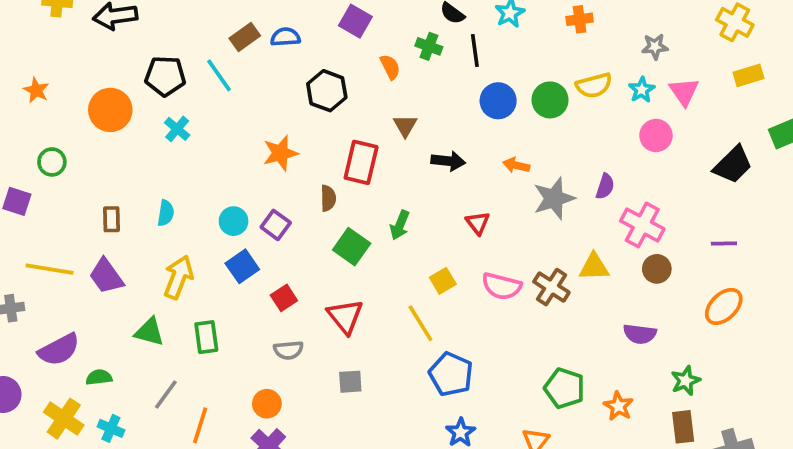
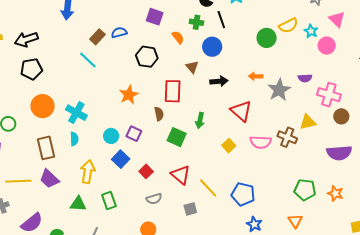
black pentagon: (165, 76) -> (32, 69), moved
cyan star: (642, 90) -> (311, 31), moved
blue circle: (498, 101) -> (212, 47), moved
orange circle: (110, 110) -> (43, 106), moved
cyan cross: (177, 129) -> (76, 113), moved, size x1.5
purple semicircle: (605, 186) -> (305, 78), turned 80
brown rectangle: (111, 219) -> (46, 148), size x1.6
red triangle: (478, 223) -> (241, 111), size x1.6
yellow line: (420, 323) -> (208, 188), moved
purple semicircle: (640, 334) -> (339, 153), size x1.4

